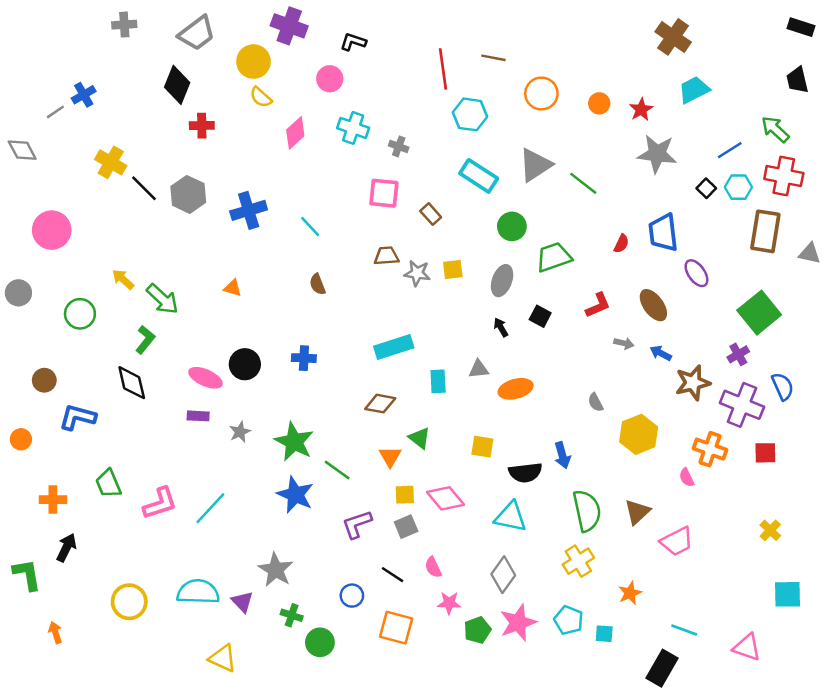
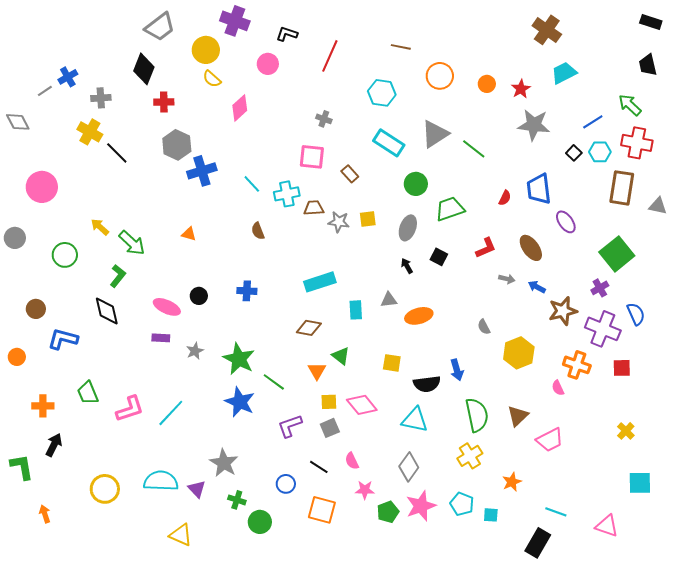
gray cross: (124, 25) -> (101, 98), moved
red line: (443, 69) -> (330, 56), moved, turned 32
cyan cross: (353, 128) -> (287, 194), moved, turned -30
gray hexagon: (188, 194) -> (177, 145), moved
black circle: (245, 364) -> (199, 296), size x0.7

